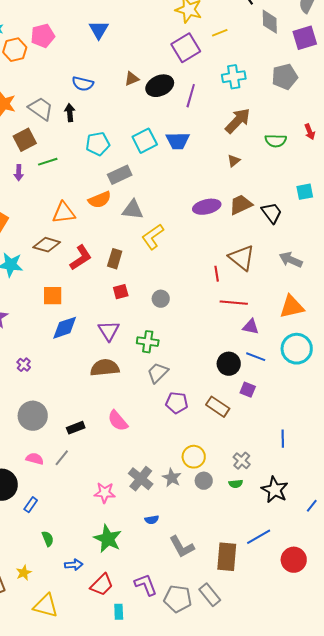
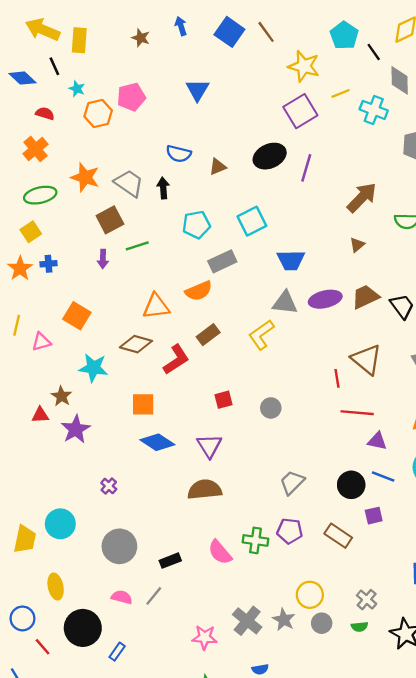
cyan cross: (234, 77) -> (374, 110), moved, turned 30
brown triangle: (132, 79) -> (218, 167), moved
blue trapezoid: (178, 141) -> (291, 260), moved
gray triangle: (133, 210) -> (285, 303), moved
brown rectangle: (115, 259) -> (208, 335), moved, turned 36
blue diamond: (65, 328) -> (157, 442), turned 52
green cross: (148, 342) -> (255, 540), moved
gray trapezoid: (158, 373) -> (292, 482), moved
purple square: (248, 390) -> (374, 516), turned -35

